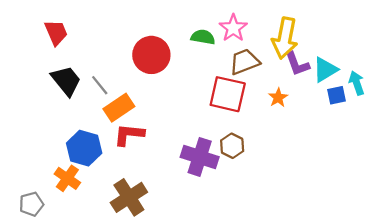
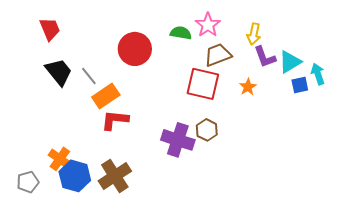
yellow arrow: (285, 38) -> (254, 34), size x0.6
blue hexagon: (84, 148) -> (75, 176), moved

